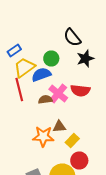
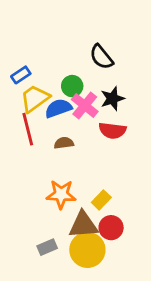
black star: (85, 58) -> (112, 99), moved
pink cross: (58, 94) -> (85, 106), moved
brown triangle: (59, 126) -> (83, 225), moved, size x1.6

